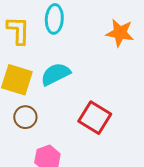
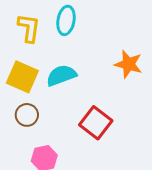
orange star: (120, 33) -> (128, 64), moved

